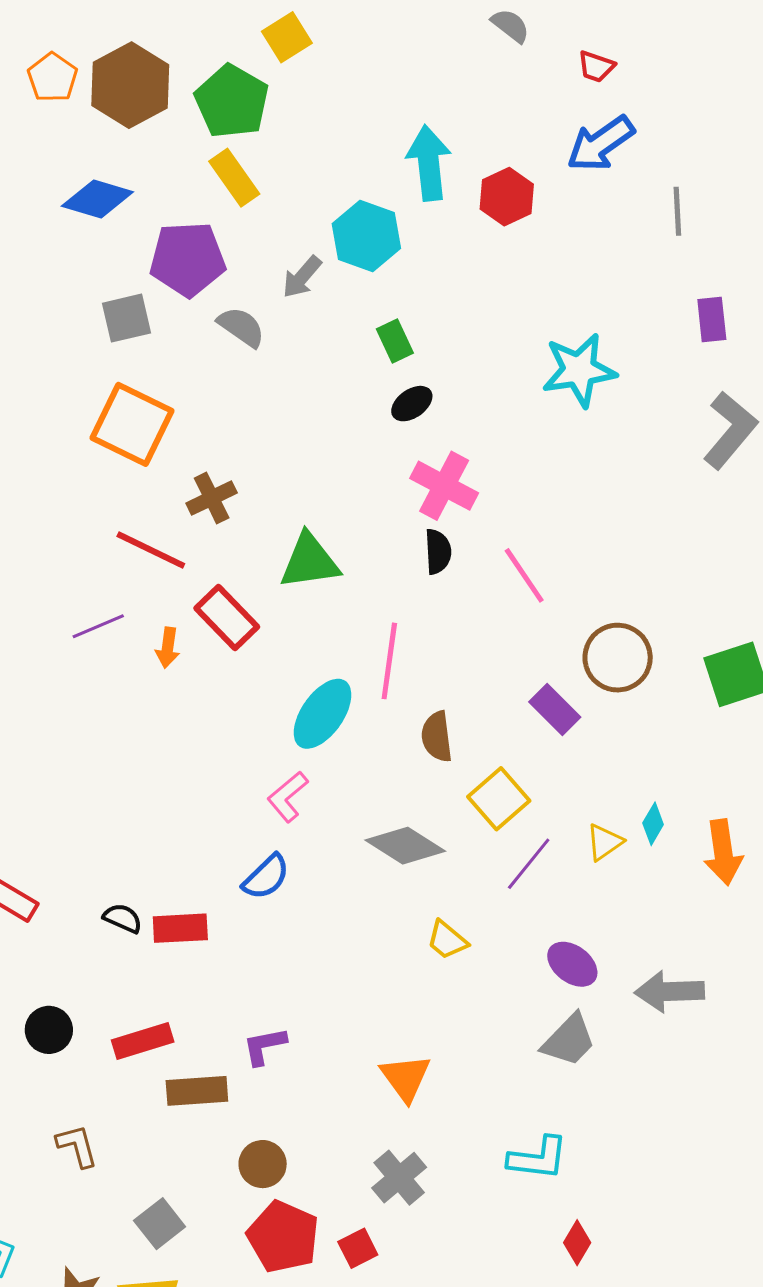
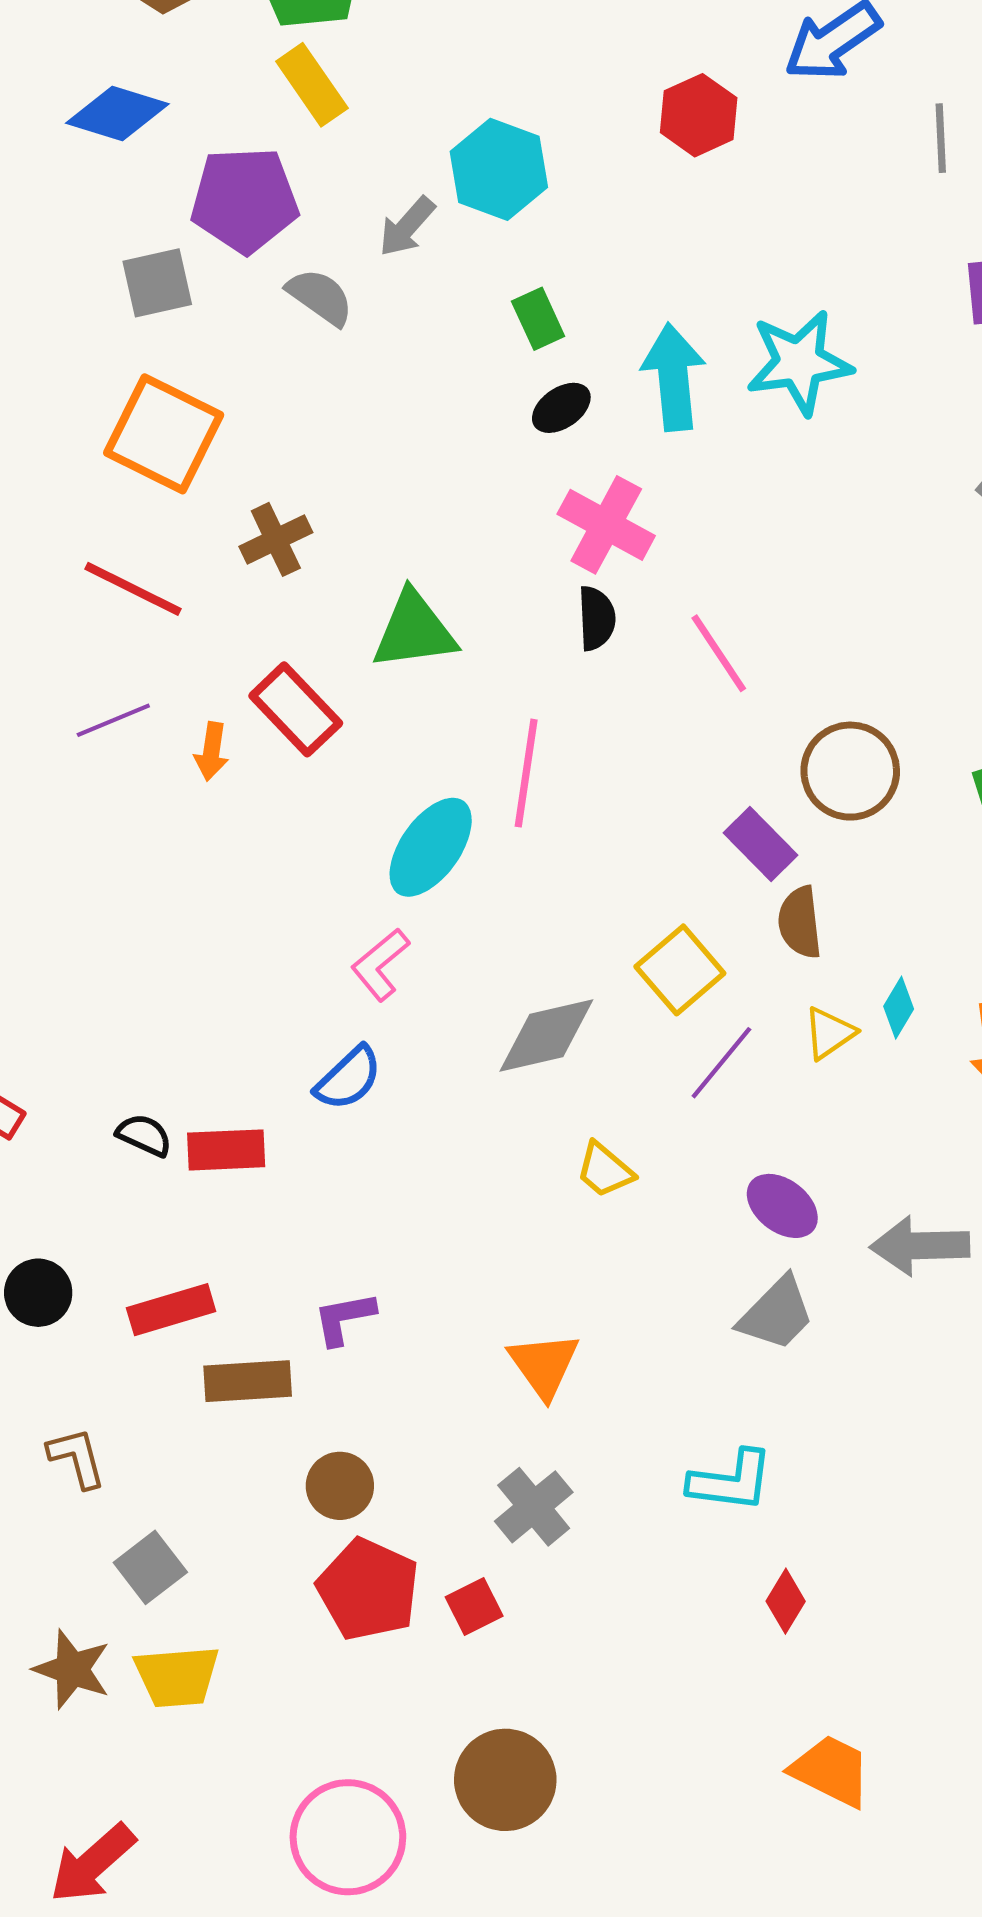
cyan arrow: (429, 163) -> (673, 377), moved
red line: (151, 550) -> (133, 589), moved
brown semicircle: (437, 737) -> (800, 922), moved
gray diamond: (405, 846) -> (546, 1035), turned -46
gray square: (160, 1224) -> (150, 1567), moved

